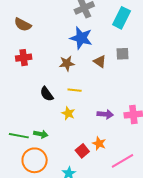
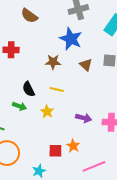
brown semicircle: (23, 25) -> (29, 16), moved
green arrow: (41, 134) -> (19, 106), moved
red square: (82, 151) -> (55, 151), turned 32

